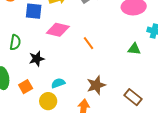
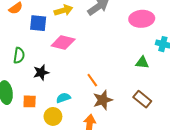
orange line: (89, 43) -> (92, 80), moved
orange square: (26, 87) -> (30, 101), turned 32
brown rectangle: (133, 97) -> (142, 99), moved

